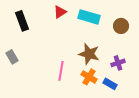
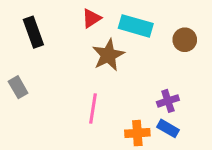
brown star: (89, 54) -> (108, 55), moved, turned 30
purple cross: (118, 63) -> (168, 101), moved
orange cross: (89, 77) -> (137, 133), moved, turned -35

